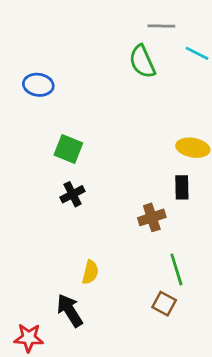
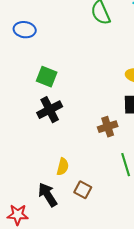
black cross: (72, 194) -> (50, 110), size x1.4
brown square: (164, 304) -> (83, 190), moved

